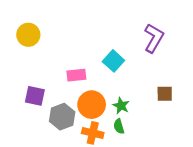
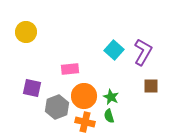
purple L-shape: (154, 38) -> (143, 52), moved
cyan square: (113, 61) -> (114, 50), moved

